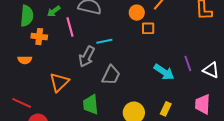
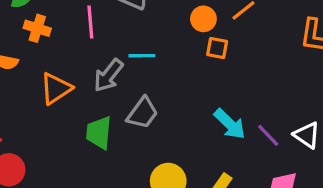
purple line: (188, 63) -> (268, 135), moved, turned -35
orange triangle: (59, 82) -> (56, 89), moved
green trapezoid: (91, 105) -> (99, 133), moved

